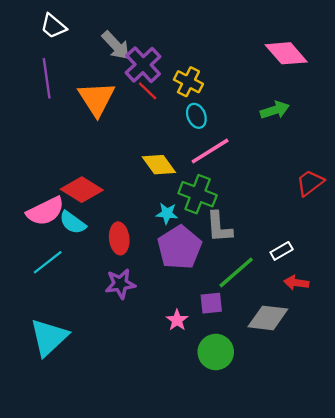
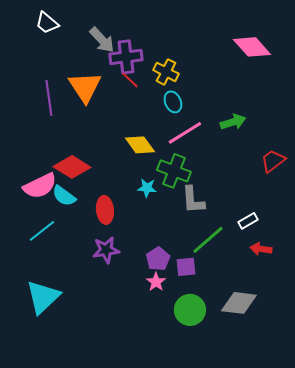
purple cross: (143, 65) -> (126, 57), turned 36
purple line: (47, 78) -> (49, 98), moved
green arrow: (275, 110) -> (233, 122), moved
purple pentagon: (179, 248) -> (158, 259), moved, size x0.6
gray diamond: (268, 318) -> (239, 303), moved

